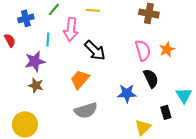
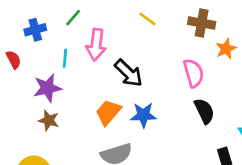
yellow line: (93, 10) -> (147, 19), moved, turned 32
orange star: (167, 49) -> (226, 49), moved
blue star: (127, 93) -> (143, 115), moved

